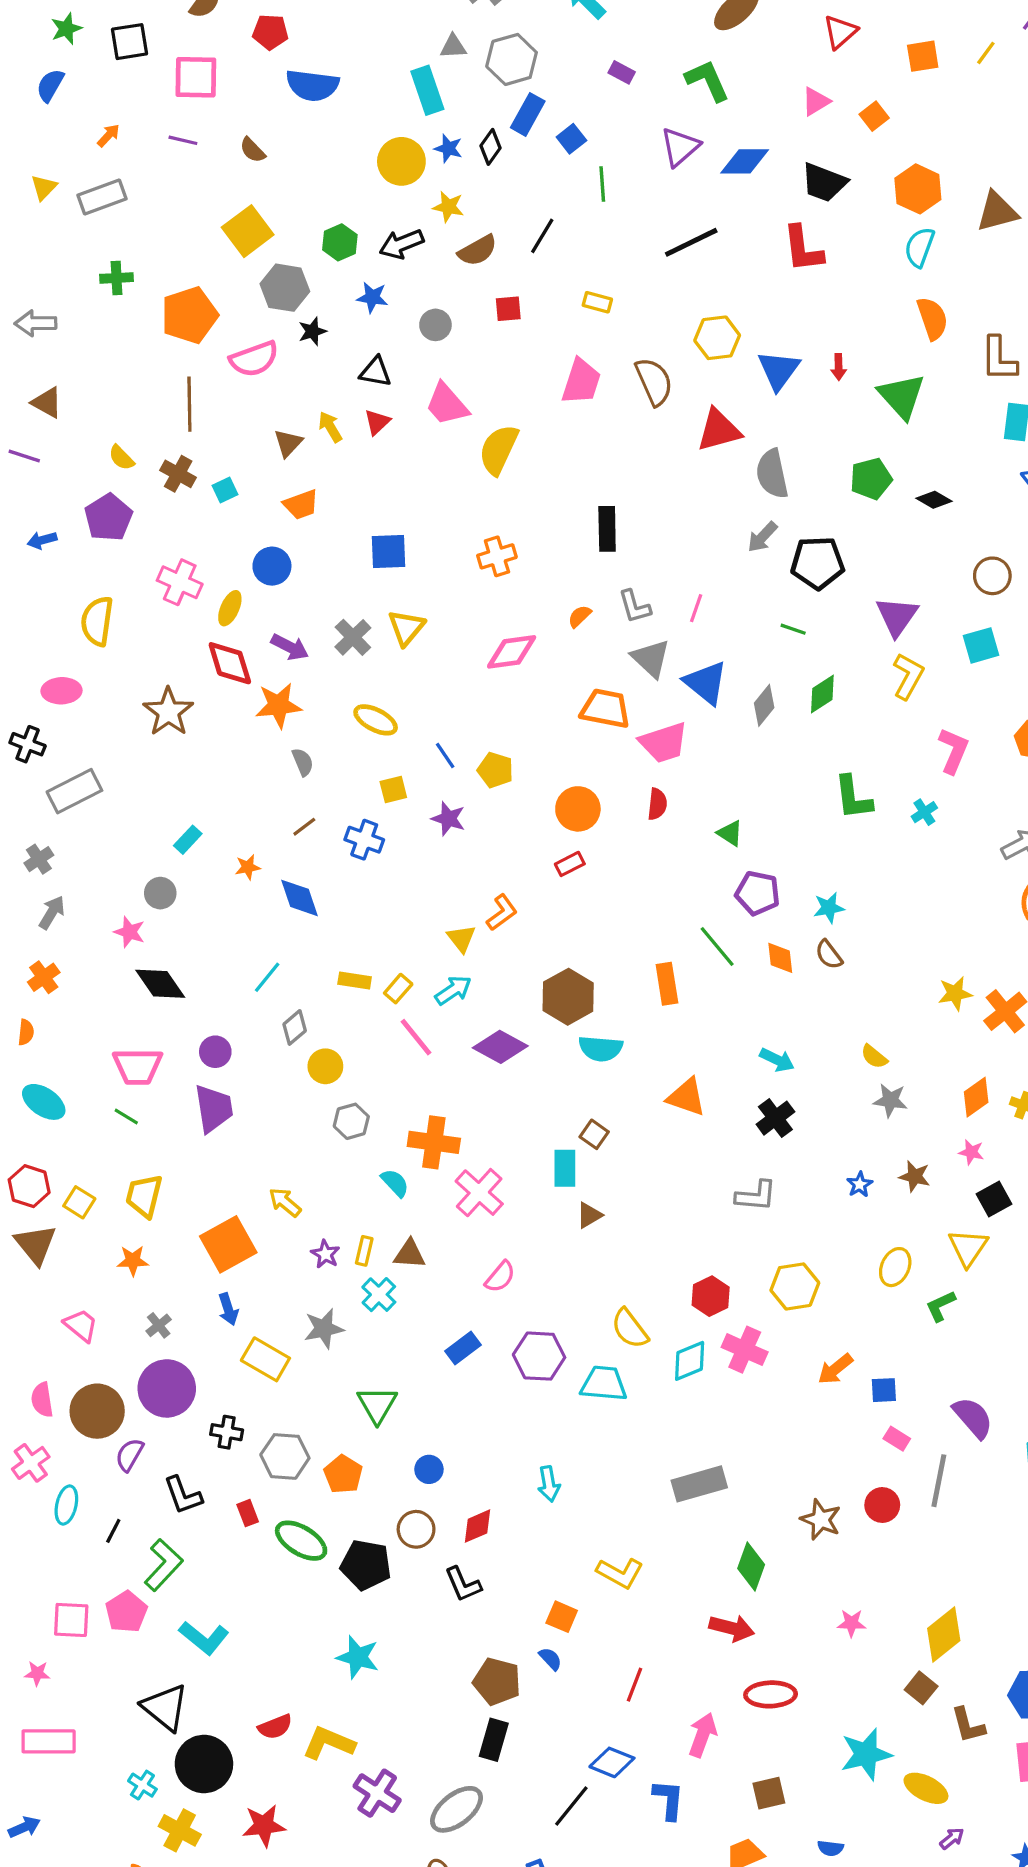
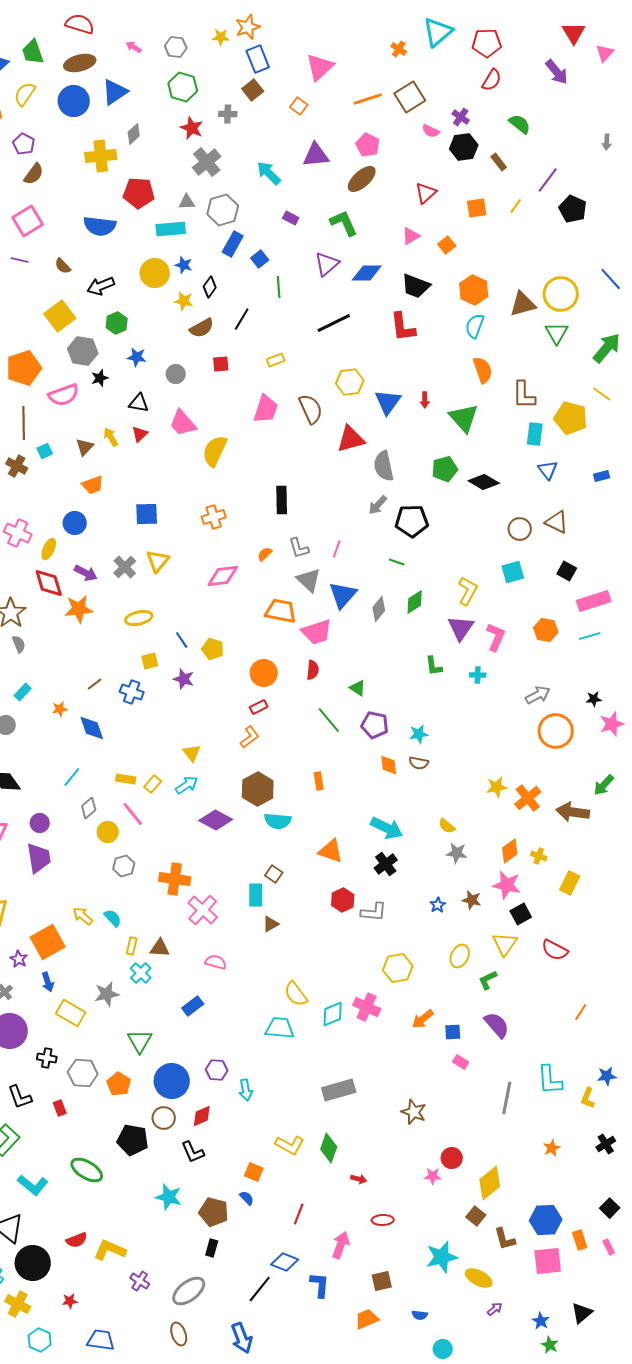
red pentagon: (270, 32) -> (139, 193), moved, size x1.4
pink square: (196, 77) -> (28, 221), turned -32
cyan rectangle: (427, 90) -> (171, 229), turned -76
black diamond: (490, 147) -> (210, 287), moved
black arrow: (401, 244) -> (101, 286), moved
yellow rectangle: (597, 302) -> (276, 360), turned -36
cyan square: (225, 490) -> (45, 451), moved
black diamond: (934, 500) -> (484, 482), size x1.4
purple triangle: (897, 616) -> (461, 628), moved
blue triangle: (706, 683) -> (343, 595), turned 32
yellow ellipse: (376, 720) -> (139, 618), turned -40
gray semicircle: (303, 762) -> (19, 644), moved
green L-shape: (853, 798) -> (434, 666), size x0.7
cyan cross: (924, 812) -> (478, 675), turned 35
orange L-shape: (502, 913) -> (250, 737), moved
green line: (717, 947) -> (329, 720), moved
brown semicircle: (829, 955) -> (419, 763), turned -42
orange rectangle: (667, 984) -> (319, 781), size x0.7
pink line: (416, 1037) -> (133, 814), moved
cyan arrow: (777, 1060) -> (387, 828), size x1.5
pink star: (971, 1152) -> (507, 885), size x1.8
cyan semicircle: (395, 1183) -> (113, 918), moved
purple star: (325, 1254) -> (19, 959), moved
pink semicircle: (500, 1277) -> (216, 962), turned -115
red hexagon: (711, 1296) -> (343, 900), moved
purple hexagon: (539, 1356) -> (217, 1070), moved, size x0.7
purple semicircle: (973, 1418) -> (497, 1025), moved
blue circle: (429, 1469) -> (172, 1081), size x2.0
gray line: (939, 1481) -> (507, 1098), moved
red circle: (882, 1505) -> (452, 1158), moved
green ellipse: (301, 1541) -> (87, 1170), moved
green diamond: (751, 1567) -> (329, 1148), moved
red arrow: (732, 1628) -> (359, 1179), size x0.6
cyan star: (358, 1657) -> (169, 1197), moved
red ellipse: (771, 1694) -> (383, 1220), size x0.7
black rectangle: (494, 1740) -> (212, 1248), size x0.7
purple cross: (377, 1793) -> (140, 1281), size x0.7
red star: (264, 1826) -> (70, 1301), size x0.6

